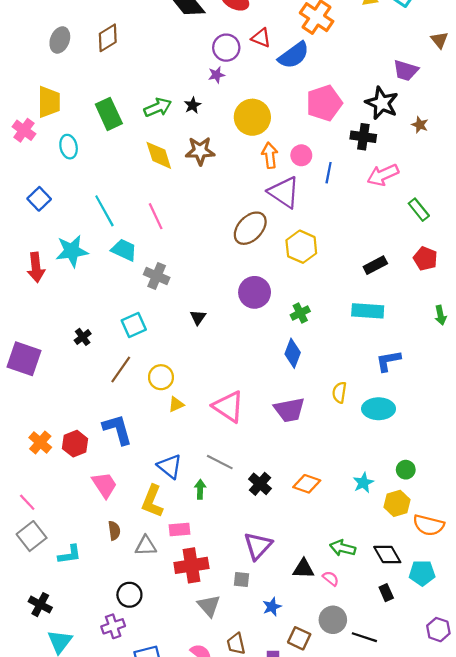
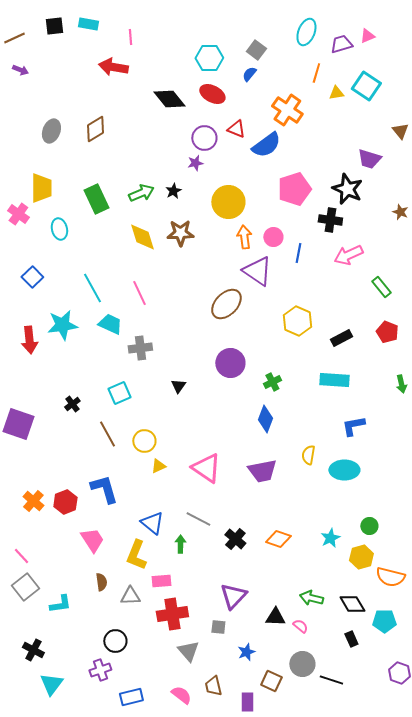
brown star: (420, 125) -> (400, 212), moved
yellow hexagon: (301, 247) -> (297, 321), moved
gray cross: (157, 276) -> (140, 348), turned -30
brown line: (121, 370) -> (107, 434), turned -64

